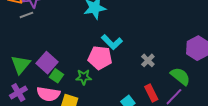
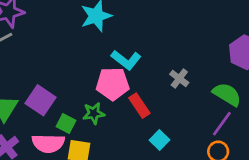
green square: (57, 76) -> (66, 124), moved
red rectangle: (151, 93) -> (139, 106), moved

